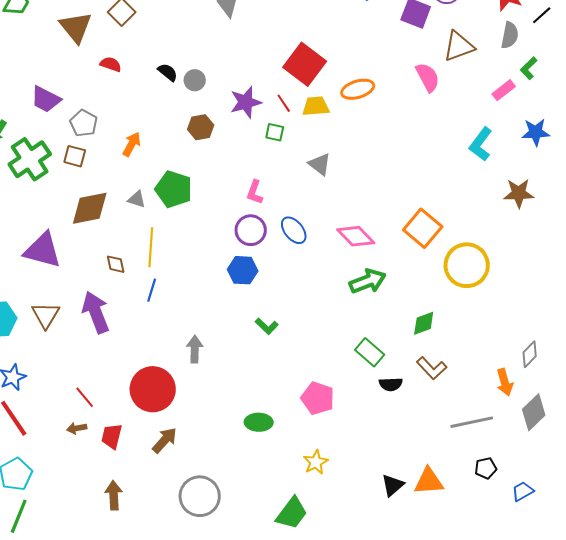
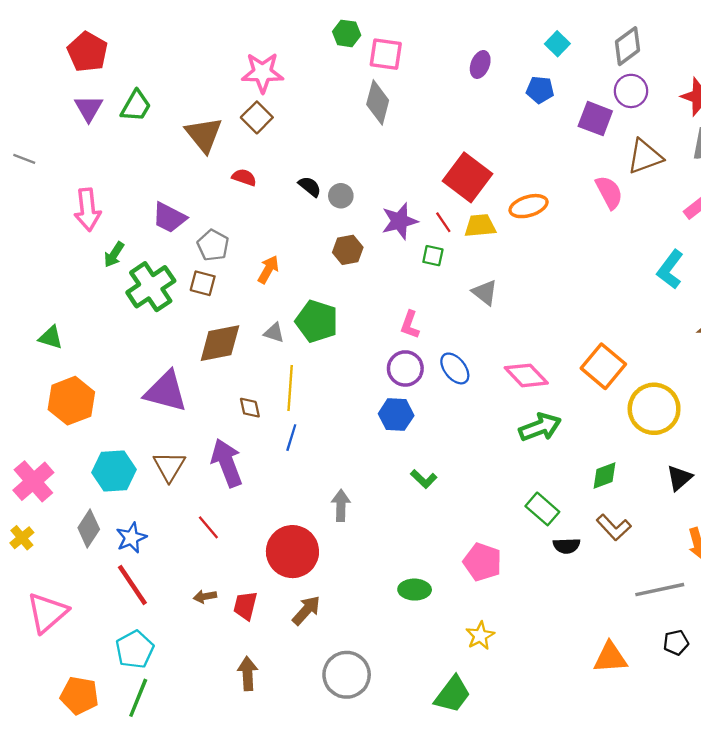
red line: (85, 397) -> (208, 527), moved
black triangle: (393, 485) -> (679, 478), moved

